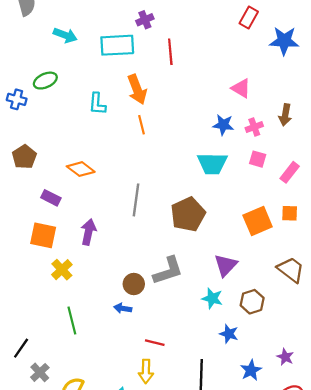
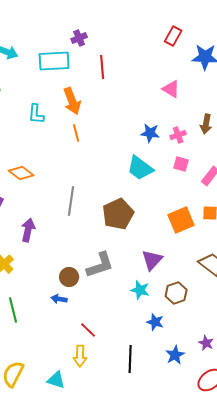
pink triangle: (241, 88) -> (171, 89), moved
cyan trapezoid: (212, 163) -> (140, 168), turned 36
red line: (155, 343) -> (88, 330), turned 30

